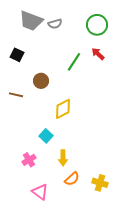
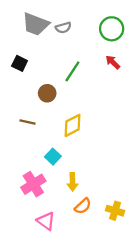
green line: (74, 62) -> (72, 71), moved
brown line: (16, 95) -> (28, 122), moved
pink cross: (29, 160) -> (33, 184), size x1.5

